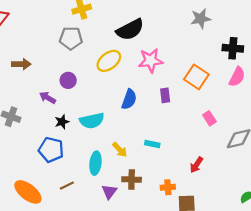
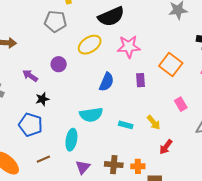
purple circle: (68, 80) -> (59, 64), moved
cyan semicircle: (92, 121) -> (91, 115), moved
yellow arrow: (120, 150) -> (154, 122), moved
brown cross: (132, 179) -> (114, 165), moved

